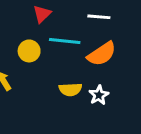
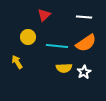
cyan line: (65, 41) -> (57, 46), moved
yellow circle: (29, 51) -> (28, 37), moved

